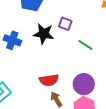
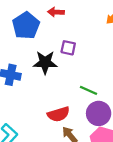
green line: (85, 45) -> (88, 90), moved

